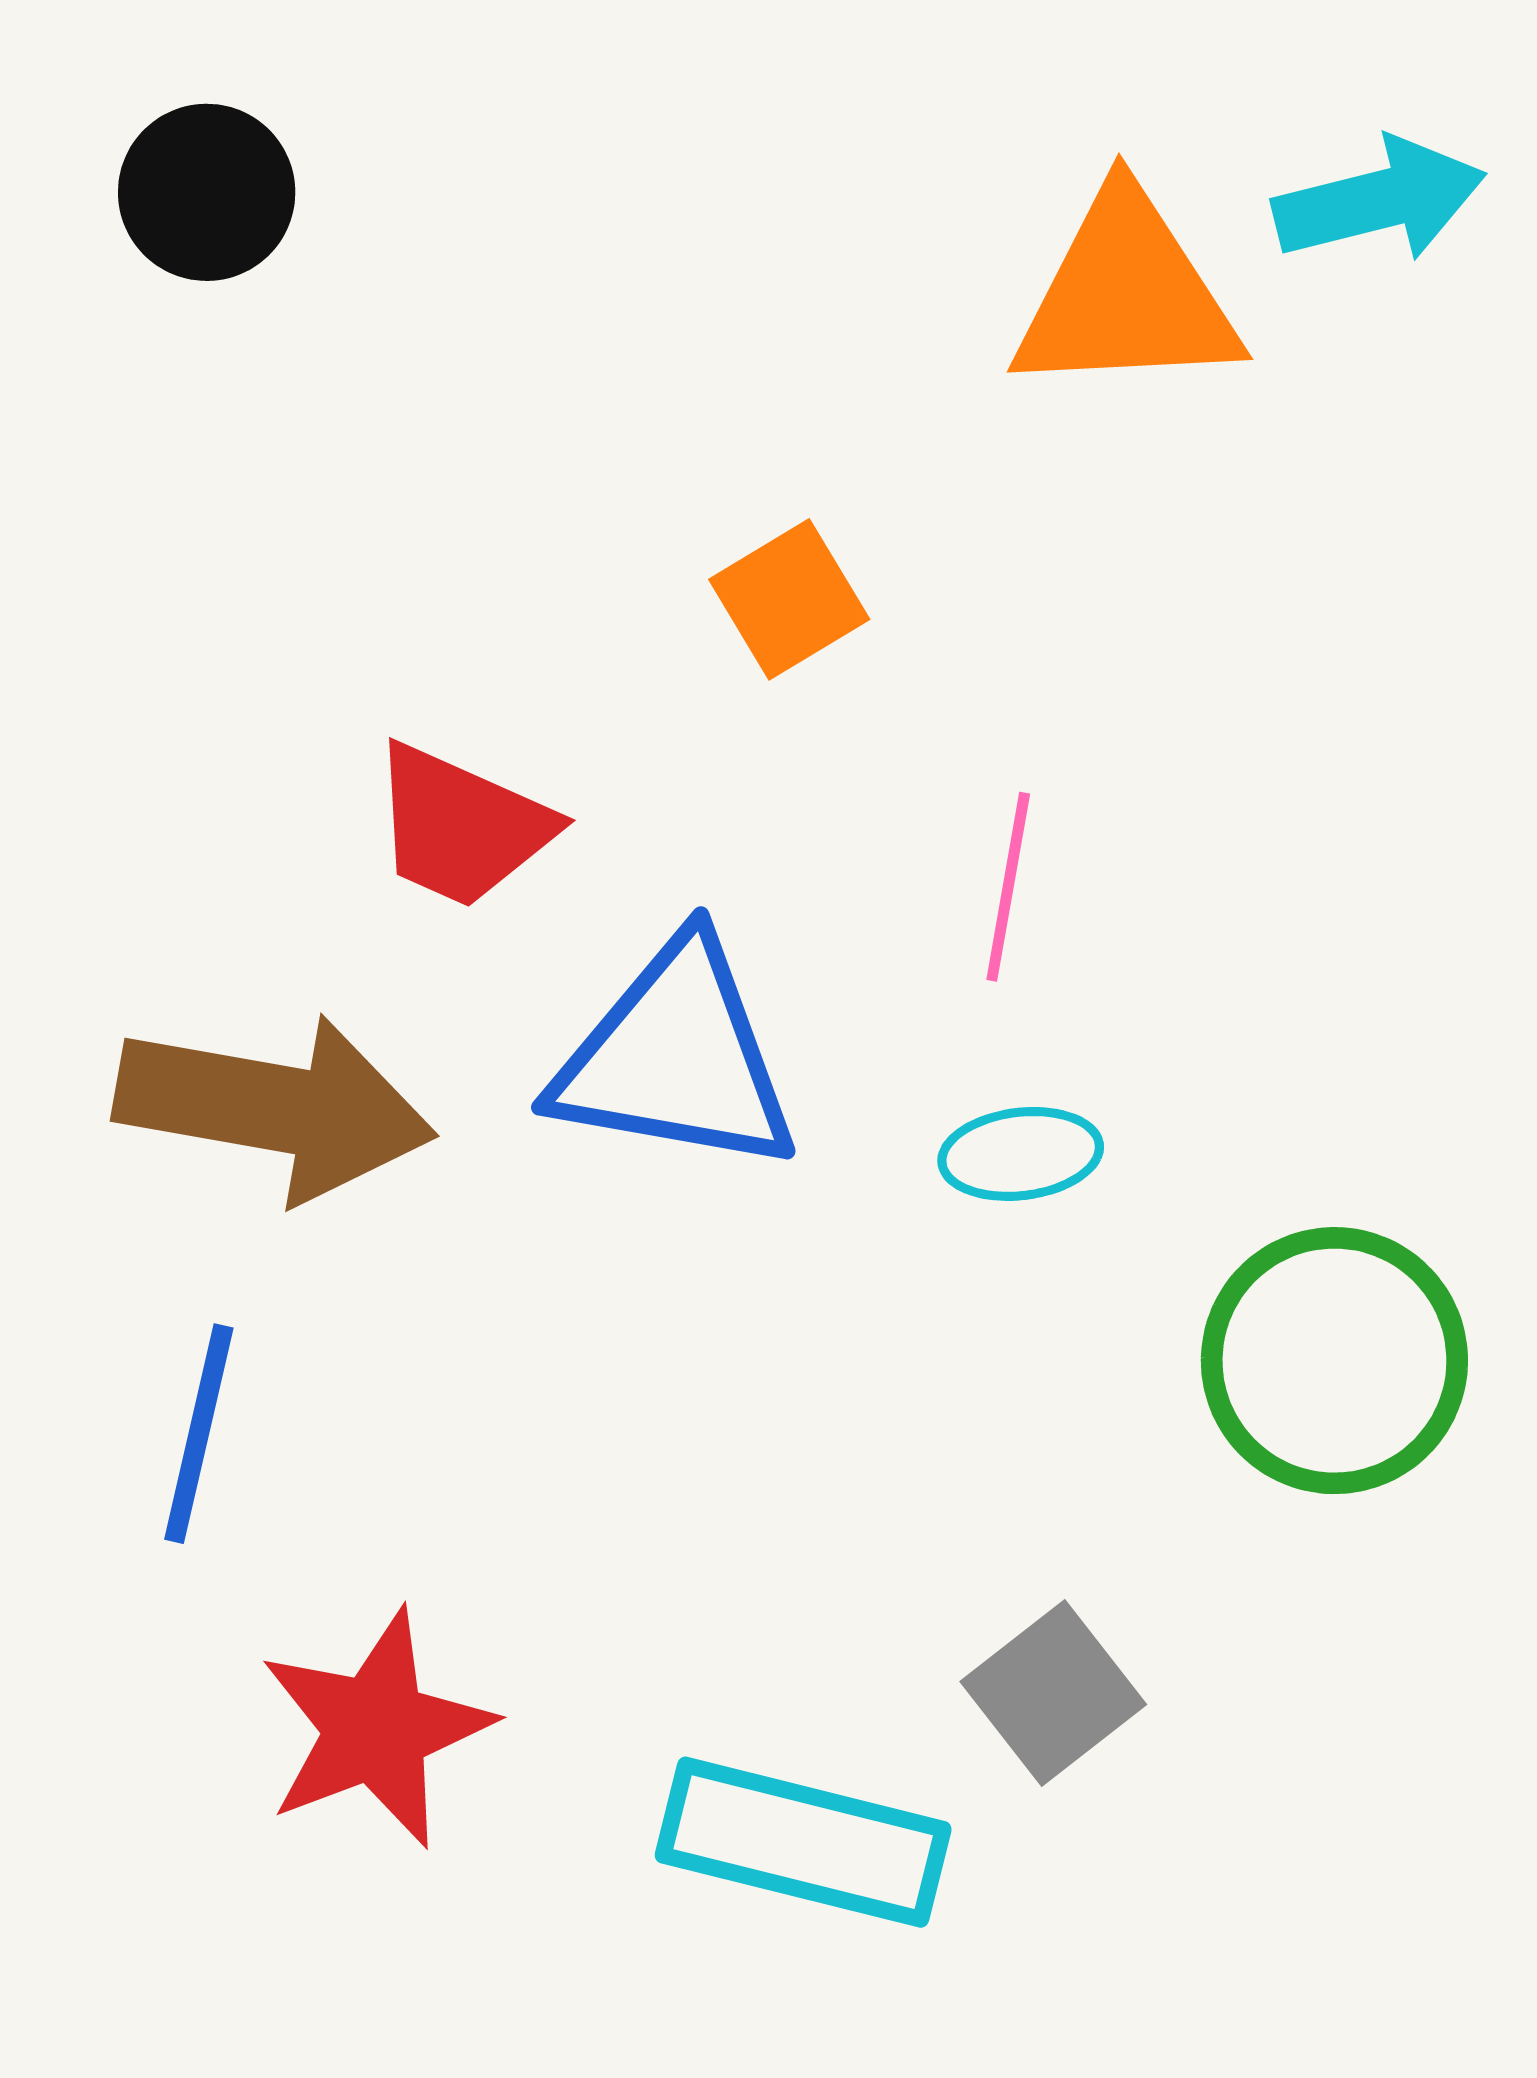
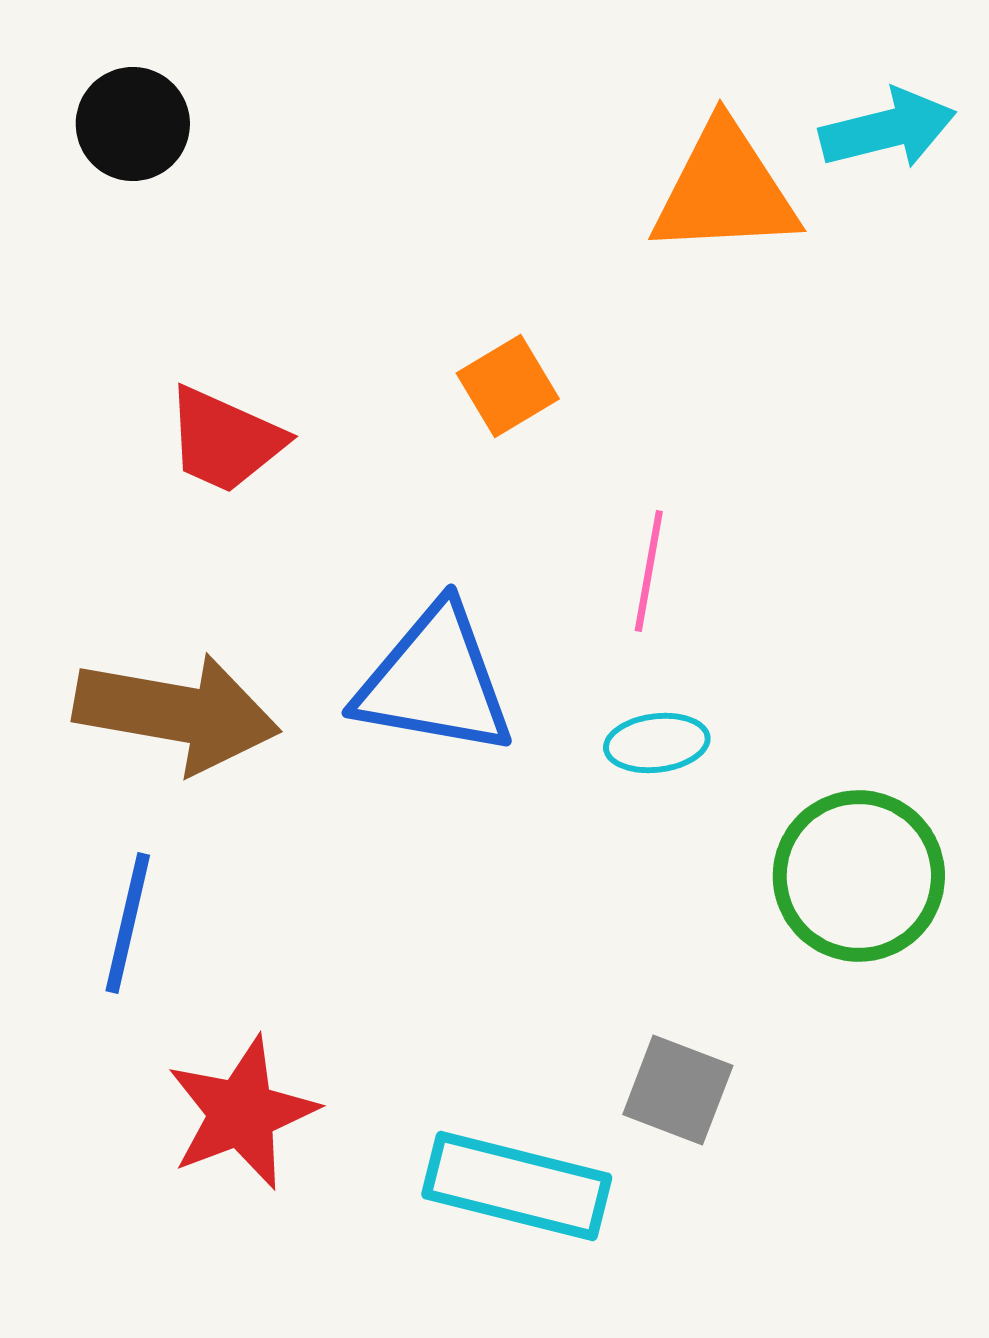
red trapezoid: (461, 826) -> (225, 440), moved
gray square: (1053, 1693) -> (678, 1090), turned -31

